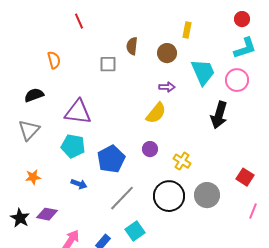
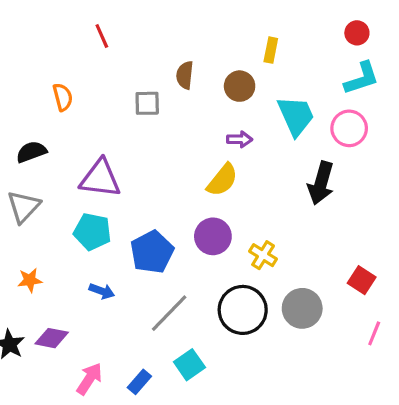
purple circle: (150, 149) -> (213, 236), size x1.5

